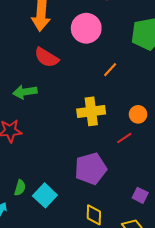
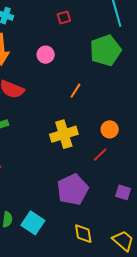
pink circle: (86, 28) -> (46, 55), size x0.6
purple square: (140, 195) -> (123, 192), moved

